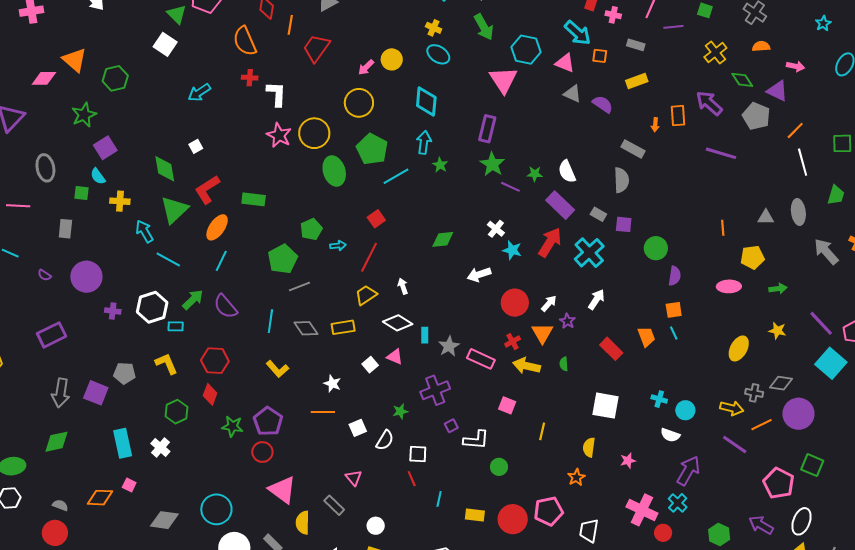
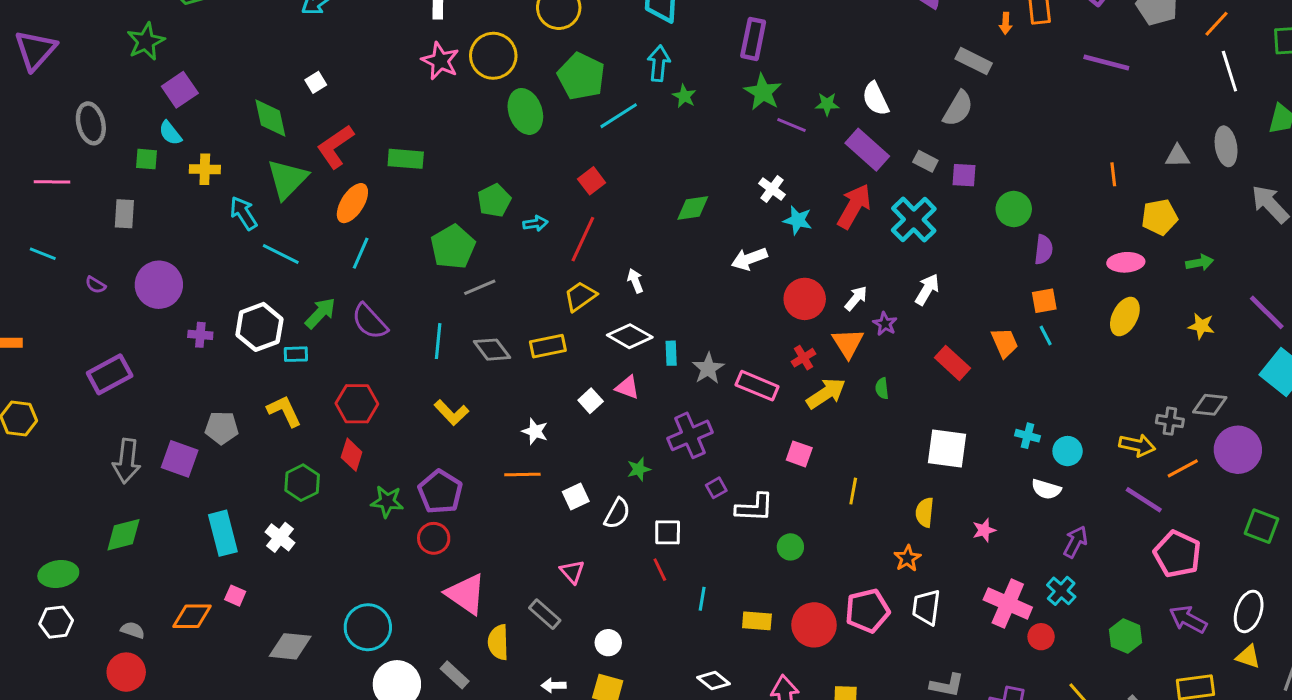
gray semicircle: (621, 180) -> (958, 109), turned 35
yellow ellipse: (739, 348) -> (1125, 317), moved
yellow arrow: (527, 366) -> (826, 393), turned 136
purple arrow: (688, 471) -> (1075, 542), size x0.7
pink pentagon: (779, 483) -> (1177, 554), moved
white trapezoid: (589, 531) -> (926, 607), moved

